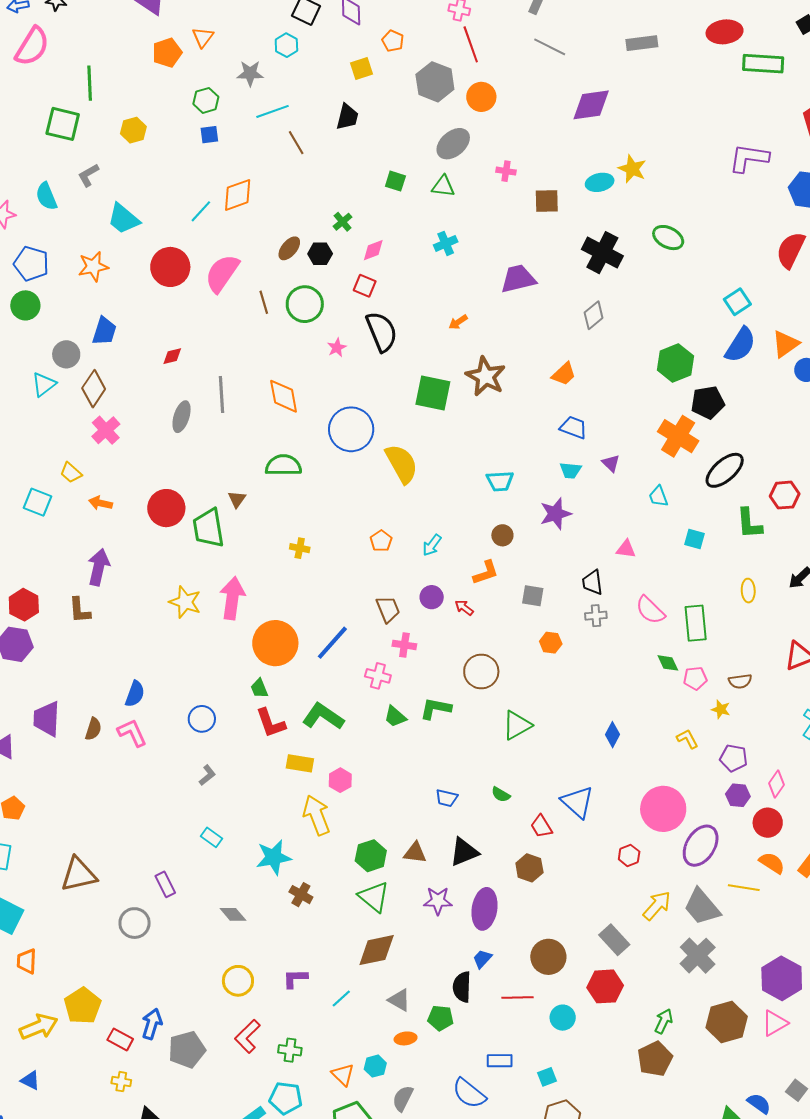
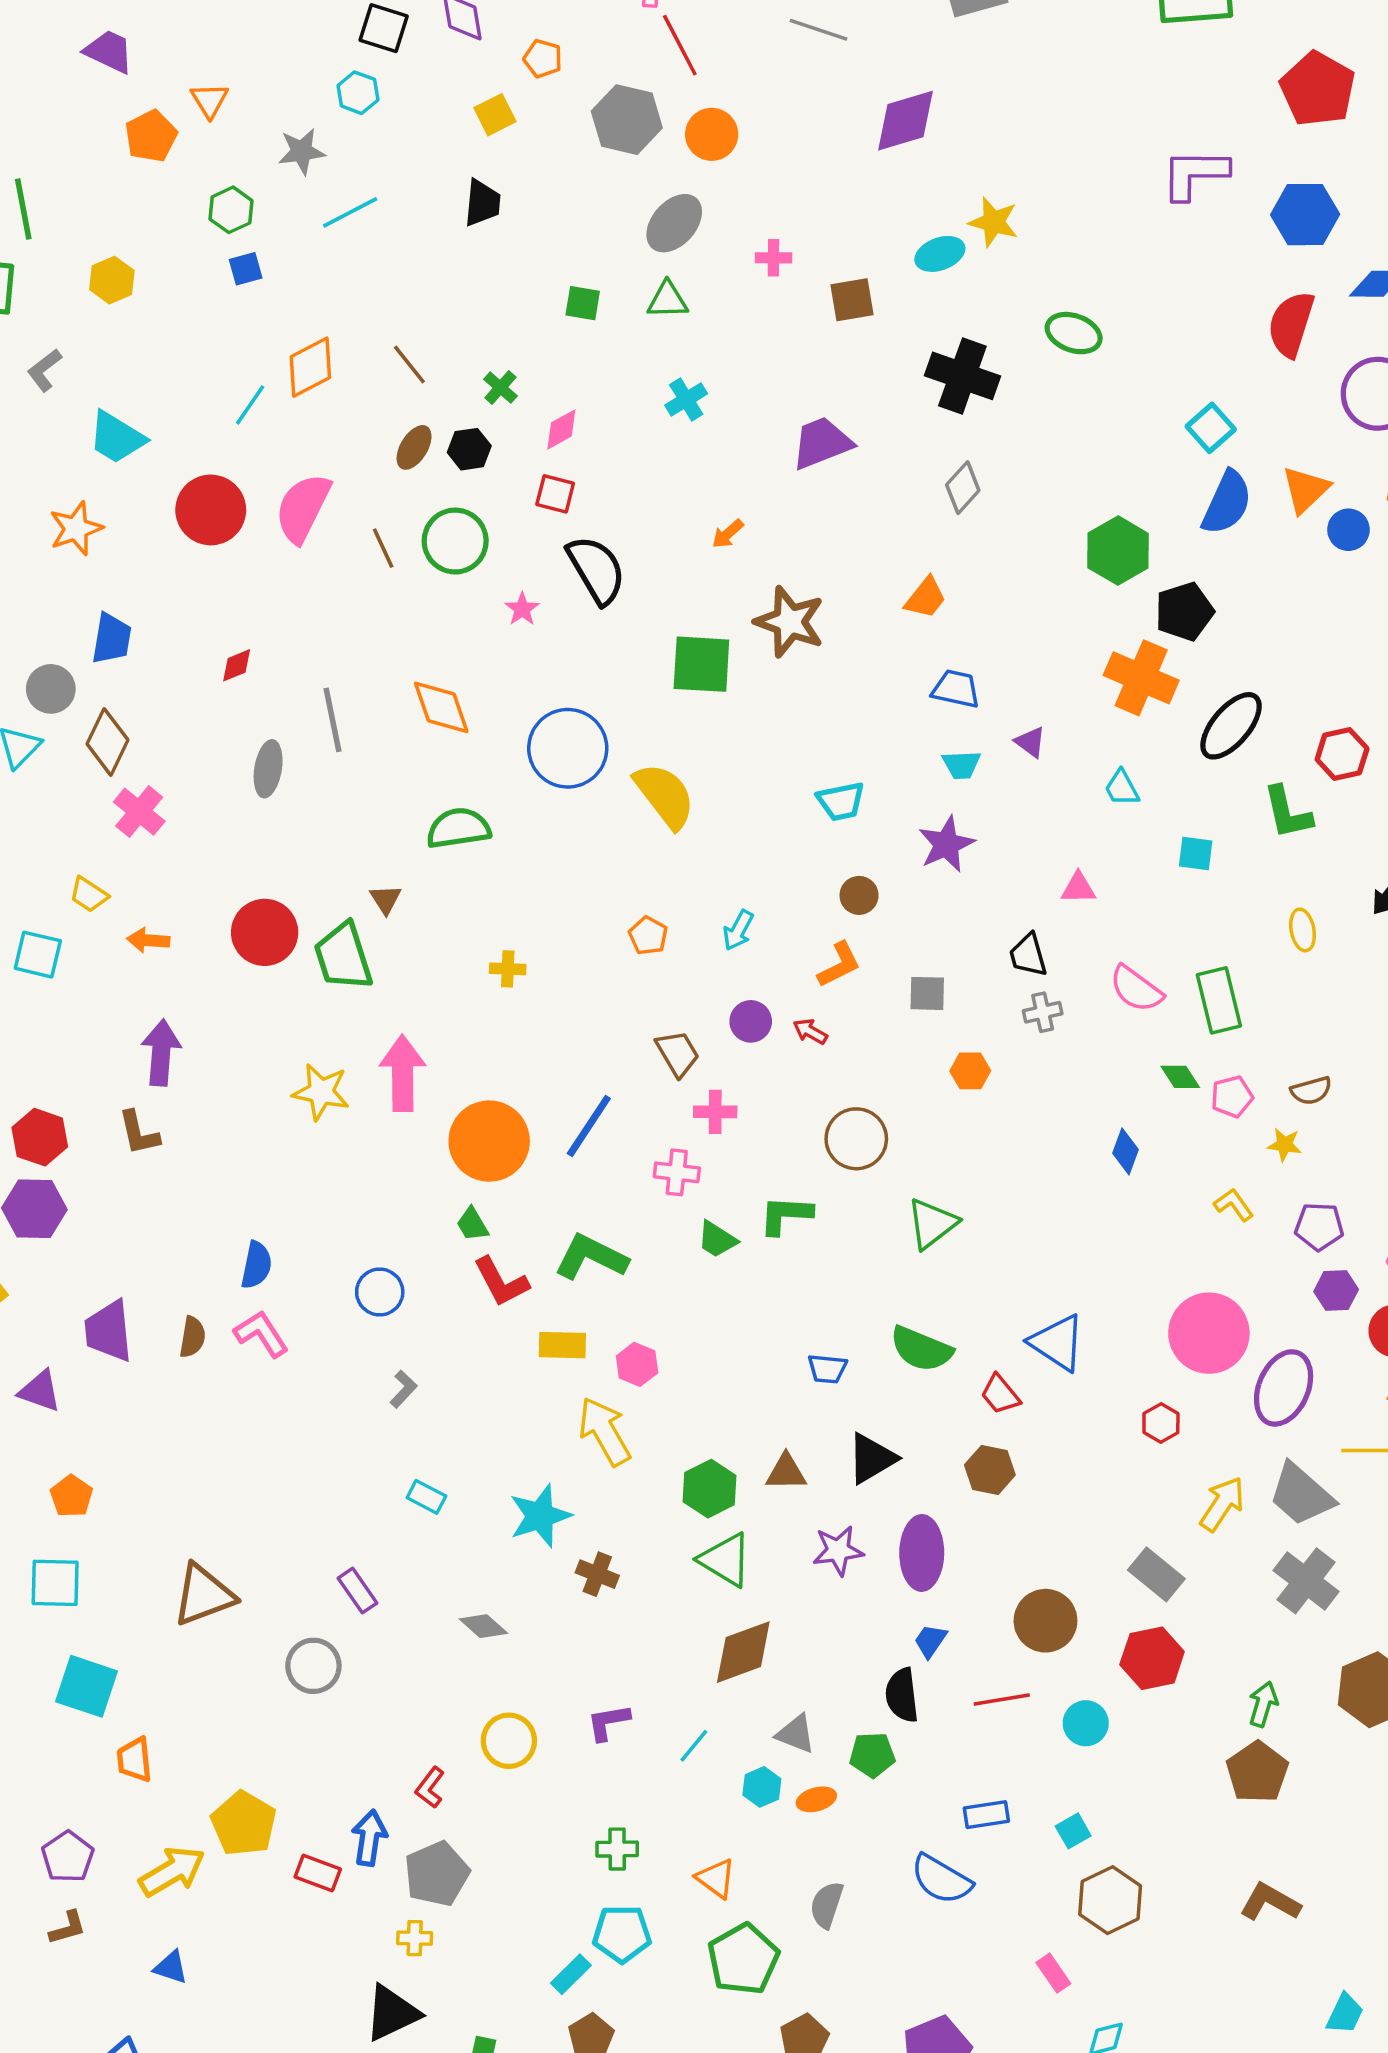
brown line: (296, 143) -> (409, 364), moved
blue diamond: (613, 735) -> (1125, 1151), moved
green semicircle: (501, 795) -> (921, 1349), size x1.8
red L-shape: (247, 1036) -> (430, 1788), moved, size x0.7
cyan hexagon: (375, 1066) -> (762, 1787), moved
yellow cross: (121, 1082) -> (415, 1938), moved

